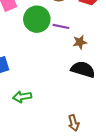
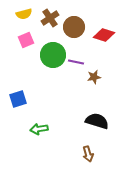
black semicircle: (83, 69) -> (97, 121), moved

